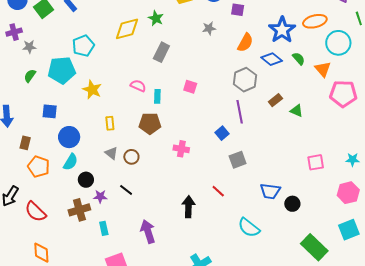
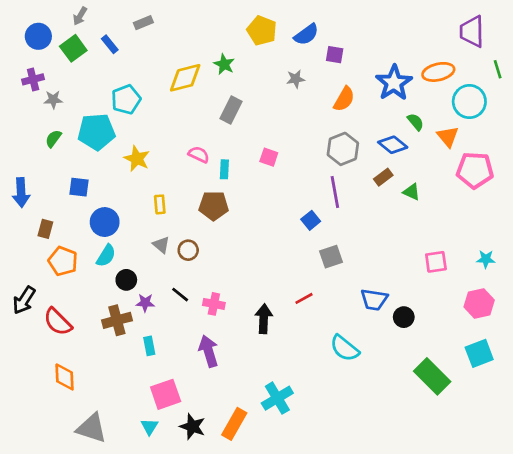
blue diamond: (272, 59) -> (393, 145), moved
pink cross: (181, 149) -> (214, 304), moved
red line: (218, 191) -> (304, 298), turned -72

